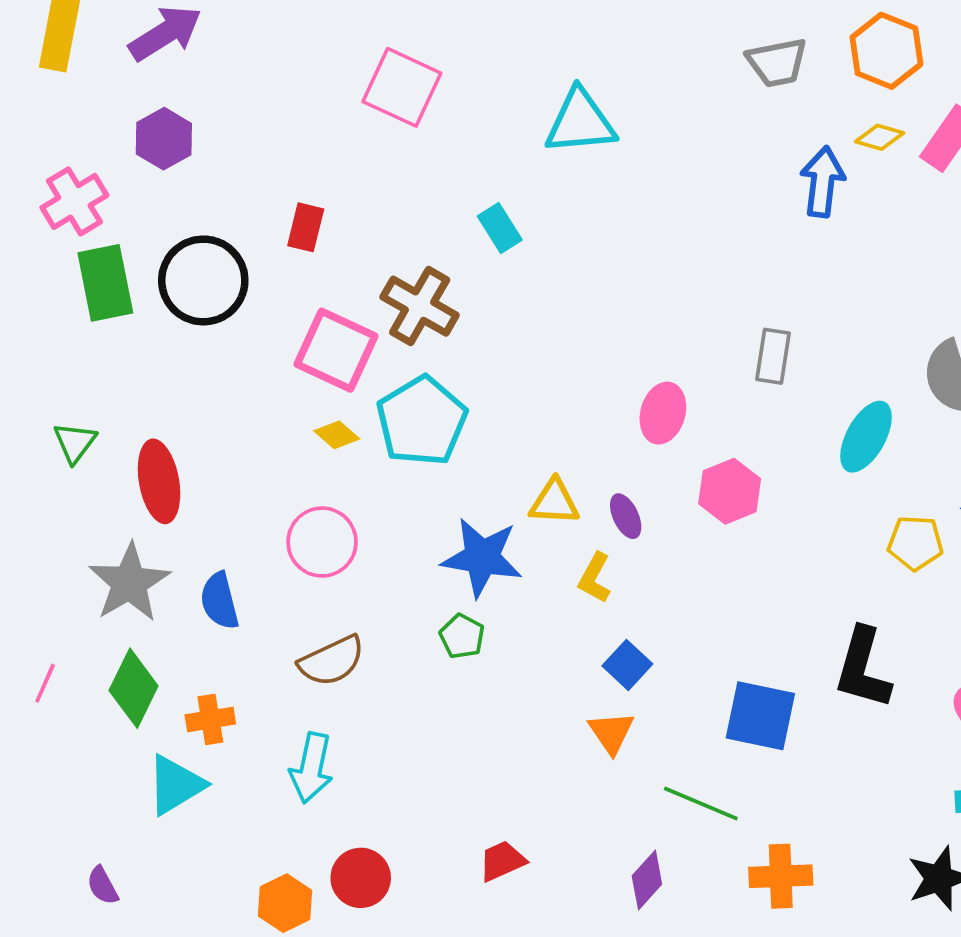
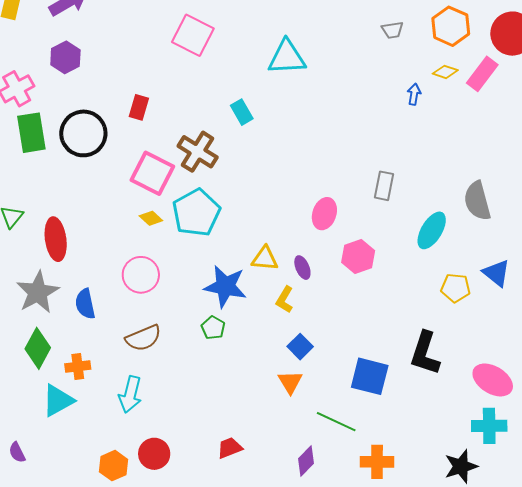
gray trapezoid: (777, 62) -> (392, 30), size x0.7
blue arrow: (822, 182) -> (414, 94), size x0.6

